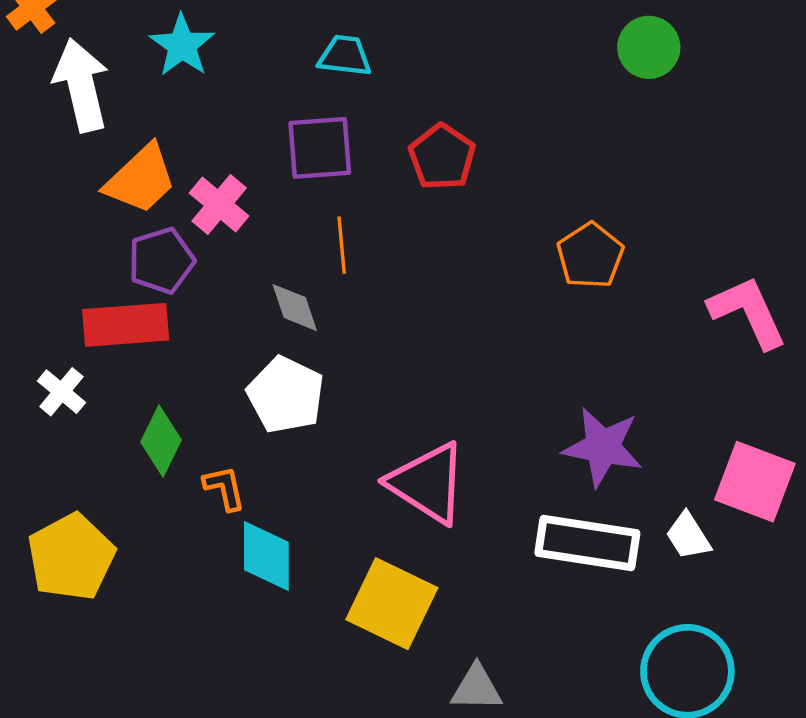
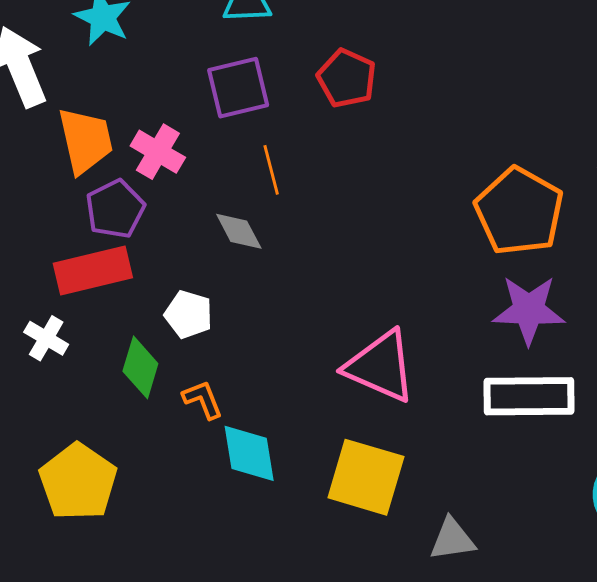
orange trapezoid: (141, 179) -> (85, 141), turned -50
orange pentagon: (590, 256) -> (519, 211), moved, size x1.5
white pentagon: (286, 395) -> (189, 314), moved, size x0.7

